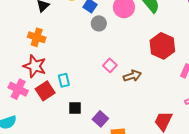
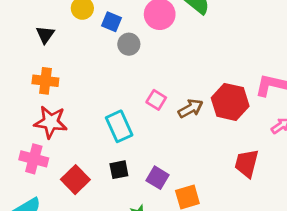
red hexagon: (162, 46) -> (230, 102), moved
cyan rectangle: (64, 80) -> (119, 126), moved, size x1.5
red square: (45, 91) -> (75, 180), moved

